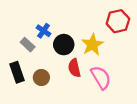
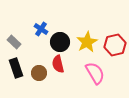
red hexagon: (118, 21) -> (115, 45), moved
gray rectangle: (28, 45) -> (14, 42), moved
red semicircle: (74, 68) -> (58, 64), moved

